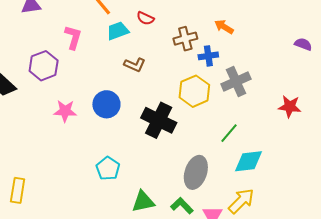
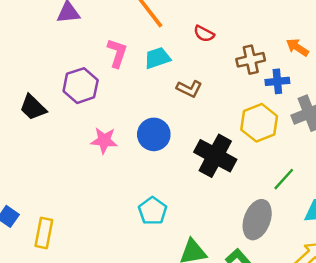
cyan trapezoid: (118, 31) -> (157, 58), moved
green line: (229, 133) -> (284, 179), moved

